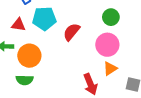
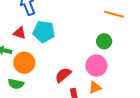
red semicircle: (71, 32) -> (63, 75), moved

